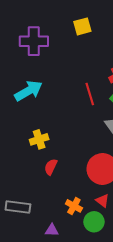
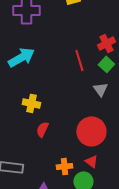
yellow cross: (39, 139) -> (31, 103), turned 30
orange cross: (74, 206) -> (64, 166), turned -35

